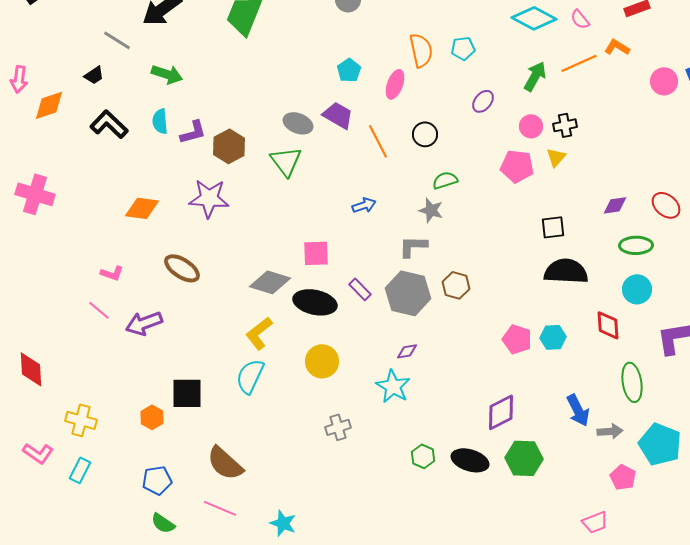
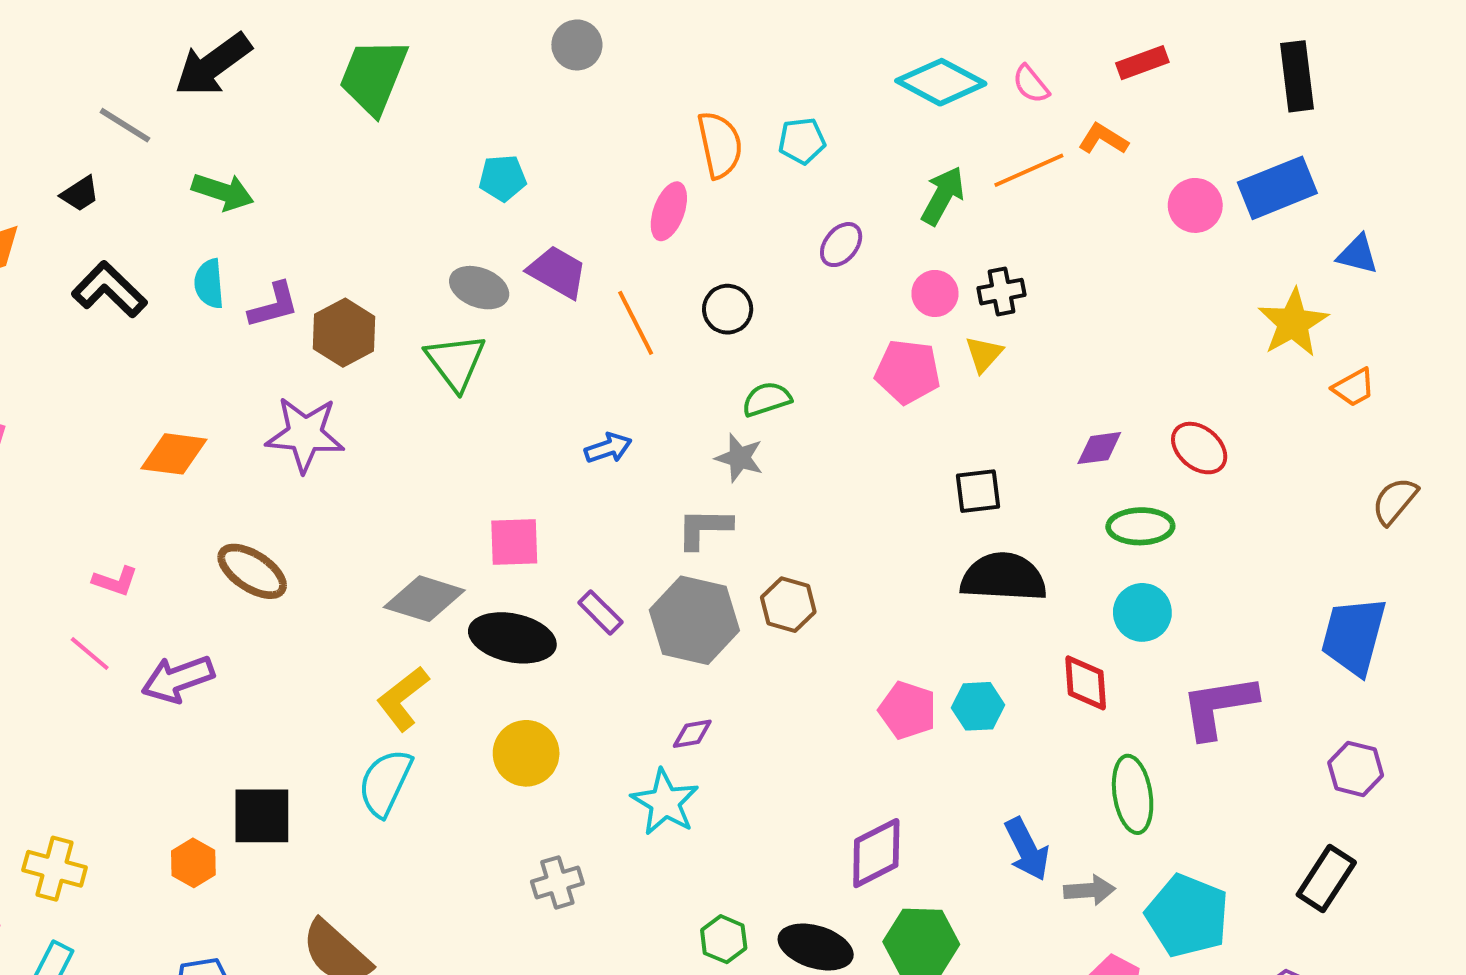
cyan pentagon: (349, 70) -> (503, 178), moved, turned 30

